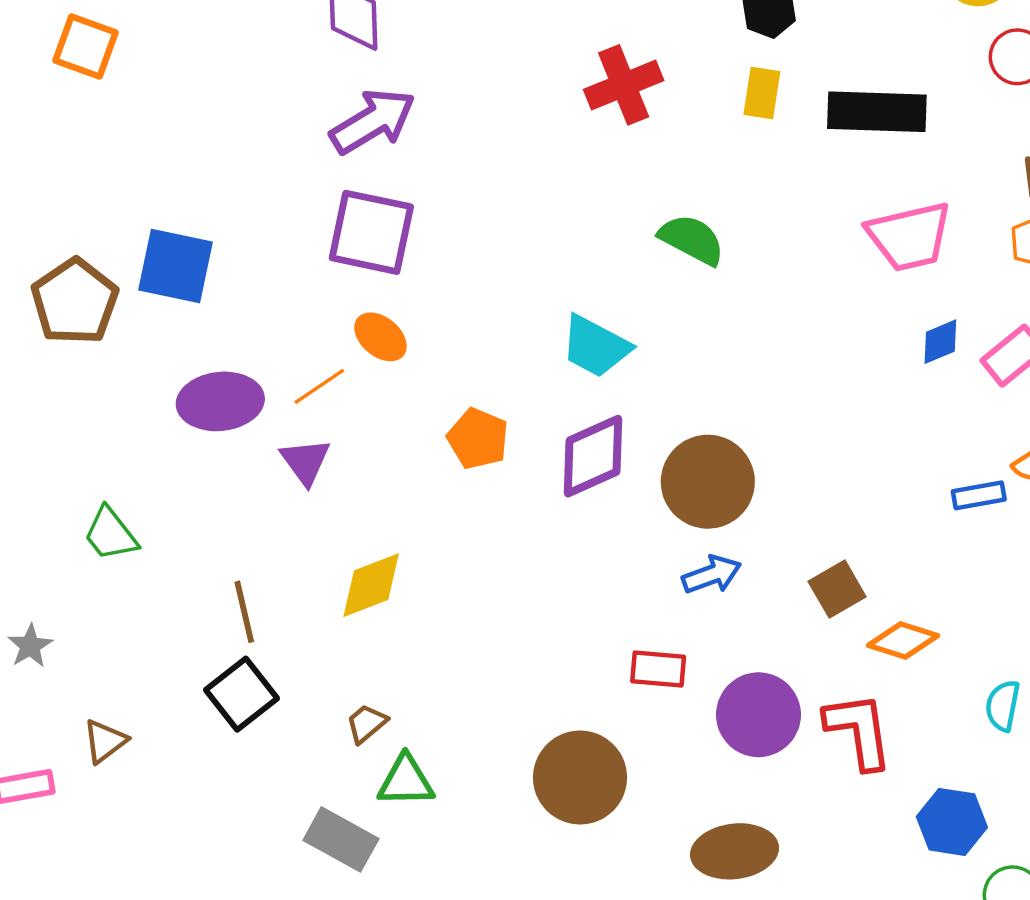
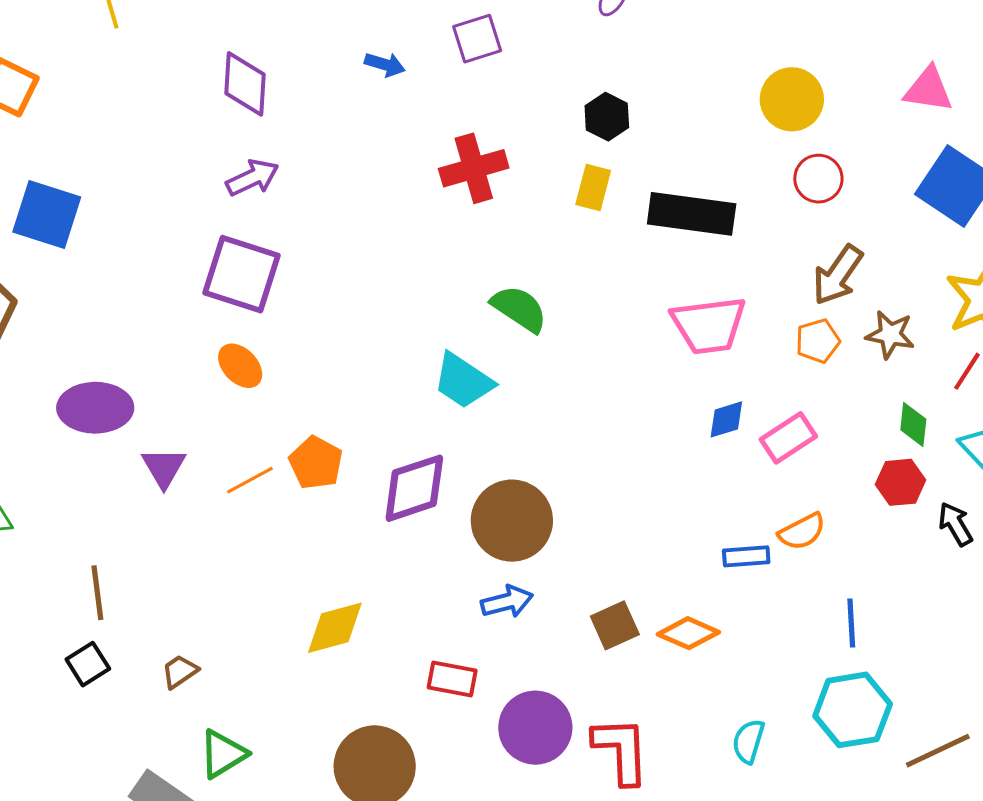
purple arrow: (373, 121) -> (252, 178), size x0.7
blue square: (176, 266) -> (47, 214), moved
cyan trapezoid: (595, 346) -> (463, 381), moved
orange line: (319, 386) -> (250, 480), moved
yellow diamond: (371, 585) -> (335, 628), moved
orange diamond: (903, 641) -> (688, 633), moved
black square: (242, 694) -> (88, 664), size x0.7
brown trapezoid: (367, 723) -> (180, 671), moved
green triangle: (406, 781) -> (223, 754), turned -36

